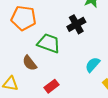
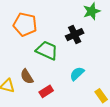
brown semicircle: (30, 63) -> (27, 77), moved
cyan semicircle: (93, 65) -> (77, 74), moved

